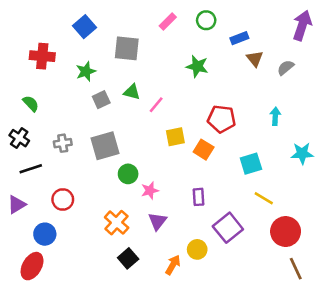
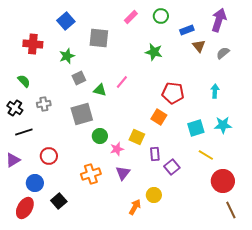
purple arrow: (302, 25) -> (219, 20), moved
green triangle: (132, 92) -> (100, 90), moved
yellow square: (175, 137) -> (137, 137), moved, turned 35
gray cross: (63, 143) -> (44, 104), moved
cyan star: (302, 153) -> (223, 125), moved
orange cross: (117, 223) -> (91, 174), turned 30
purple square: (228, 228) -> (172, 167), moved, size x0.7
black square: (128, 258) -> (59, 201), moved

